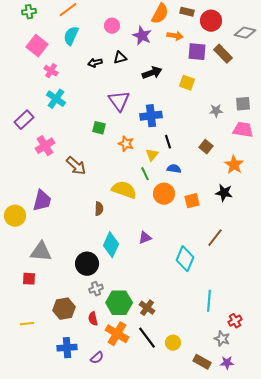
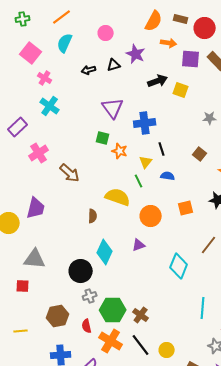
purple star: (142, 36) -> (136, 54), moved
black arrow: (152, 73) -> (158, 81), moved
green square: (99, 128) -> (103, 138), moved
orange circle: (164, 194) -> (151, 216), moved

